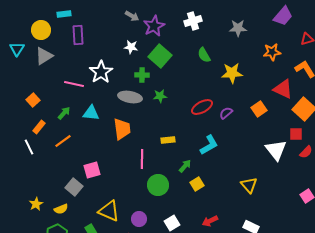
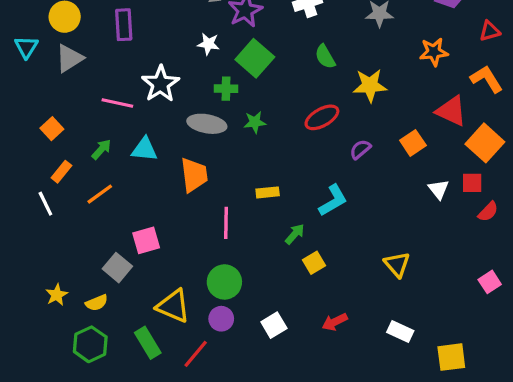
red ellipse: (202, 107) -> (322, 117), moved
white triangle: (276, 150) -> (439, 189), moved, size x0.6
green circle: (158, 185) -> (224, 282), moved

